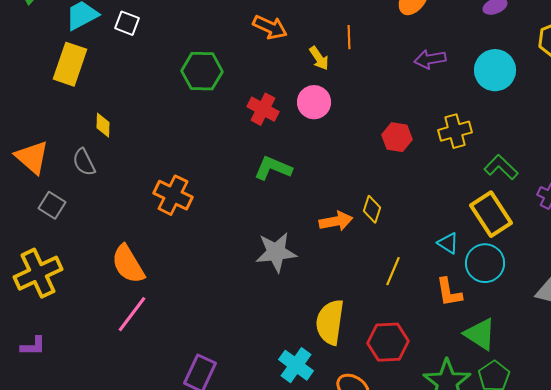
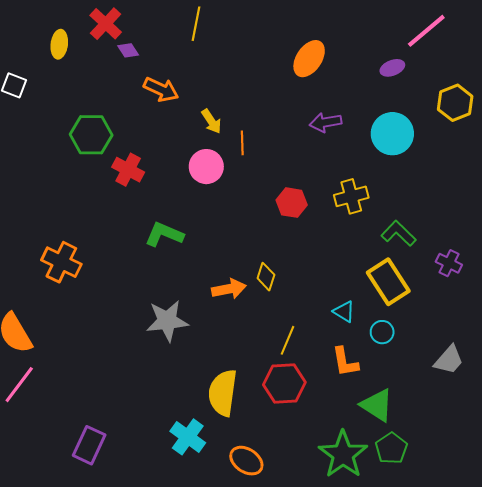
orange line: (349, 37) -> (242, 143), moved
red cross: (263, 109) -> (128, 170), moved
cyan circle: (485, 263) -> (382, 332), size x0.6
red hexagon: (388, 342) -> (284, 383), moved

